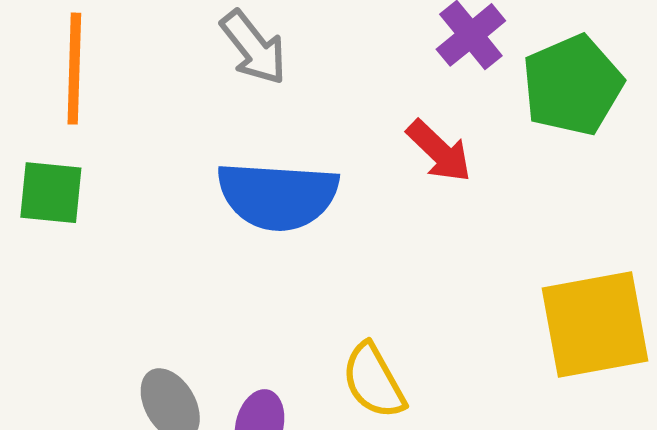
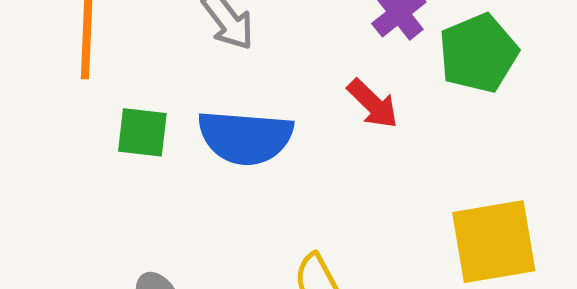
green square: (51, 193) -> (142, 132), moved

